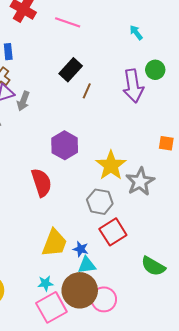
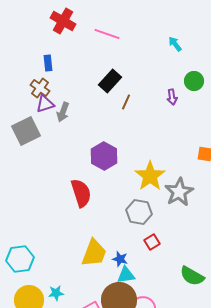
purple arrow: (133, 86) -> (172, 97), size x0.5
red square: (113, 232) -> (152, 242), size x0.6
cyan star: (45, 283) -> (56, 293), moved

